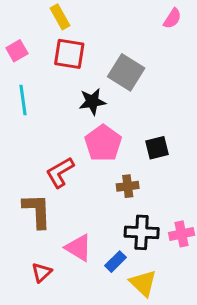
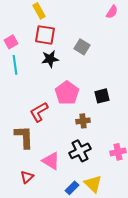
pink square: (17, 51) -> (11, 42), moved
gray square: (126, 72) -> (82, 47), size x0.7
black star: (92, 102) -> (50, 59), moved
black cross: (142, 232) -> (80, 151), moved, turned -30
blue rectangle: (115, 262) -> (72, 188), moved

